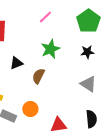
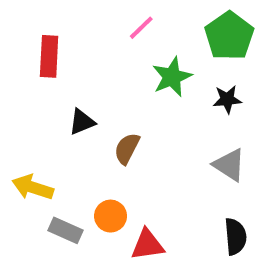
green star: (50, 49) -> (172, 77), moved
red triangle: (58, 125) -> (147, 245), moved

